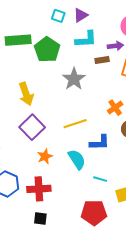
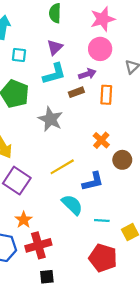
purple triangle: (81, 15) -> (55, 47), moved
orange star: (45, 156) -> (24, 220), moved
red pentagon: (94, 213) -> (103, 258), turned 30

